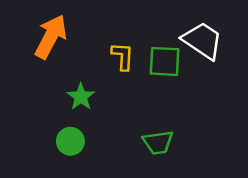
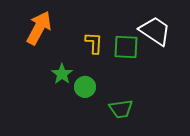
green circle: (70, 141) -> (85, 87), moved

